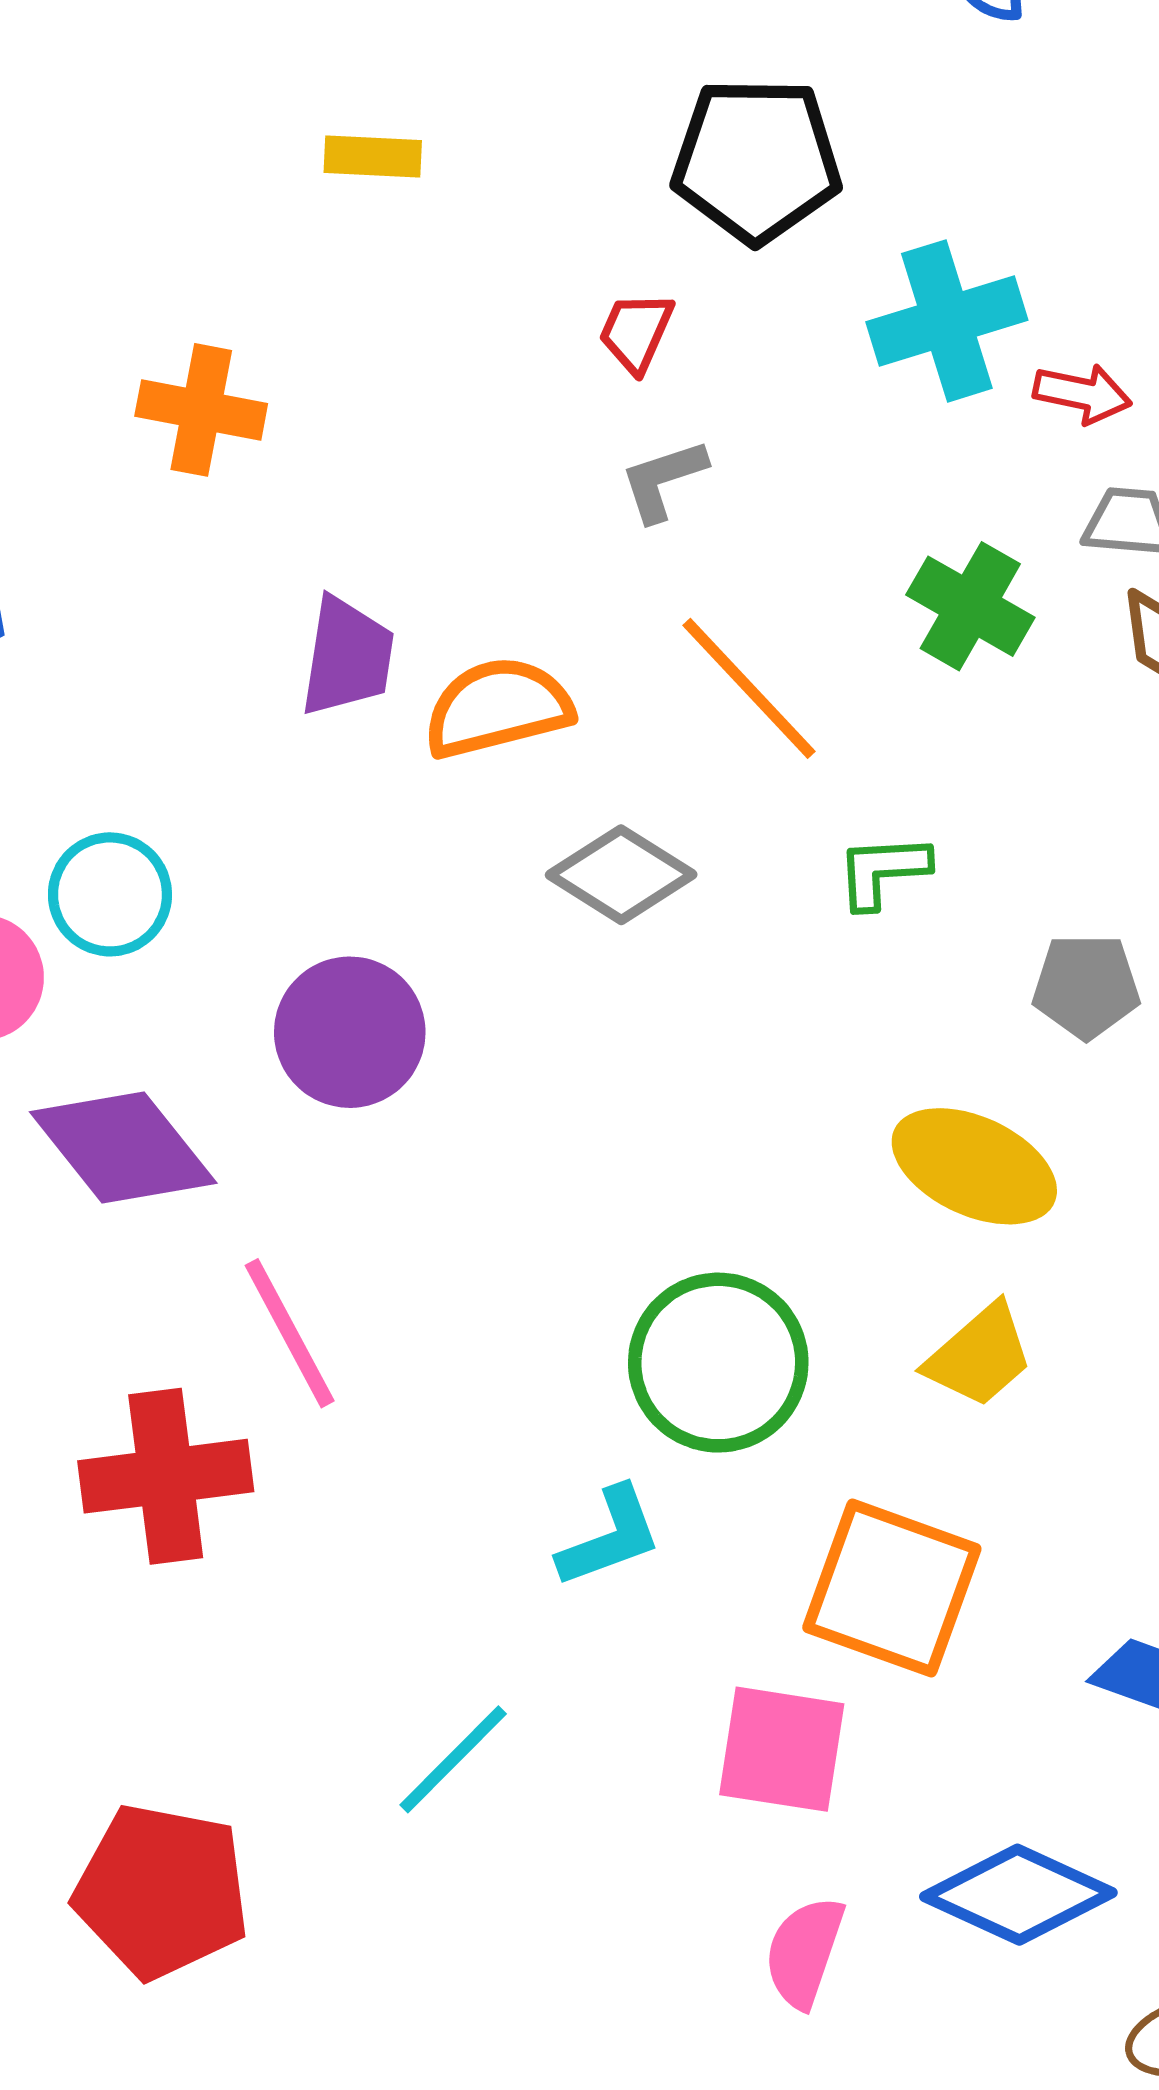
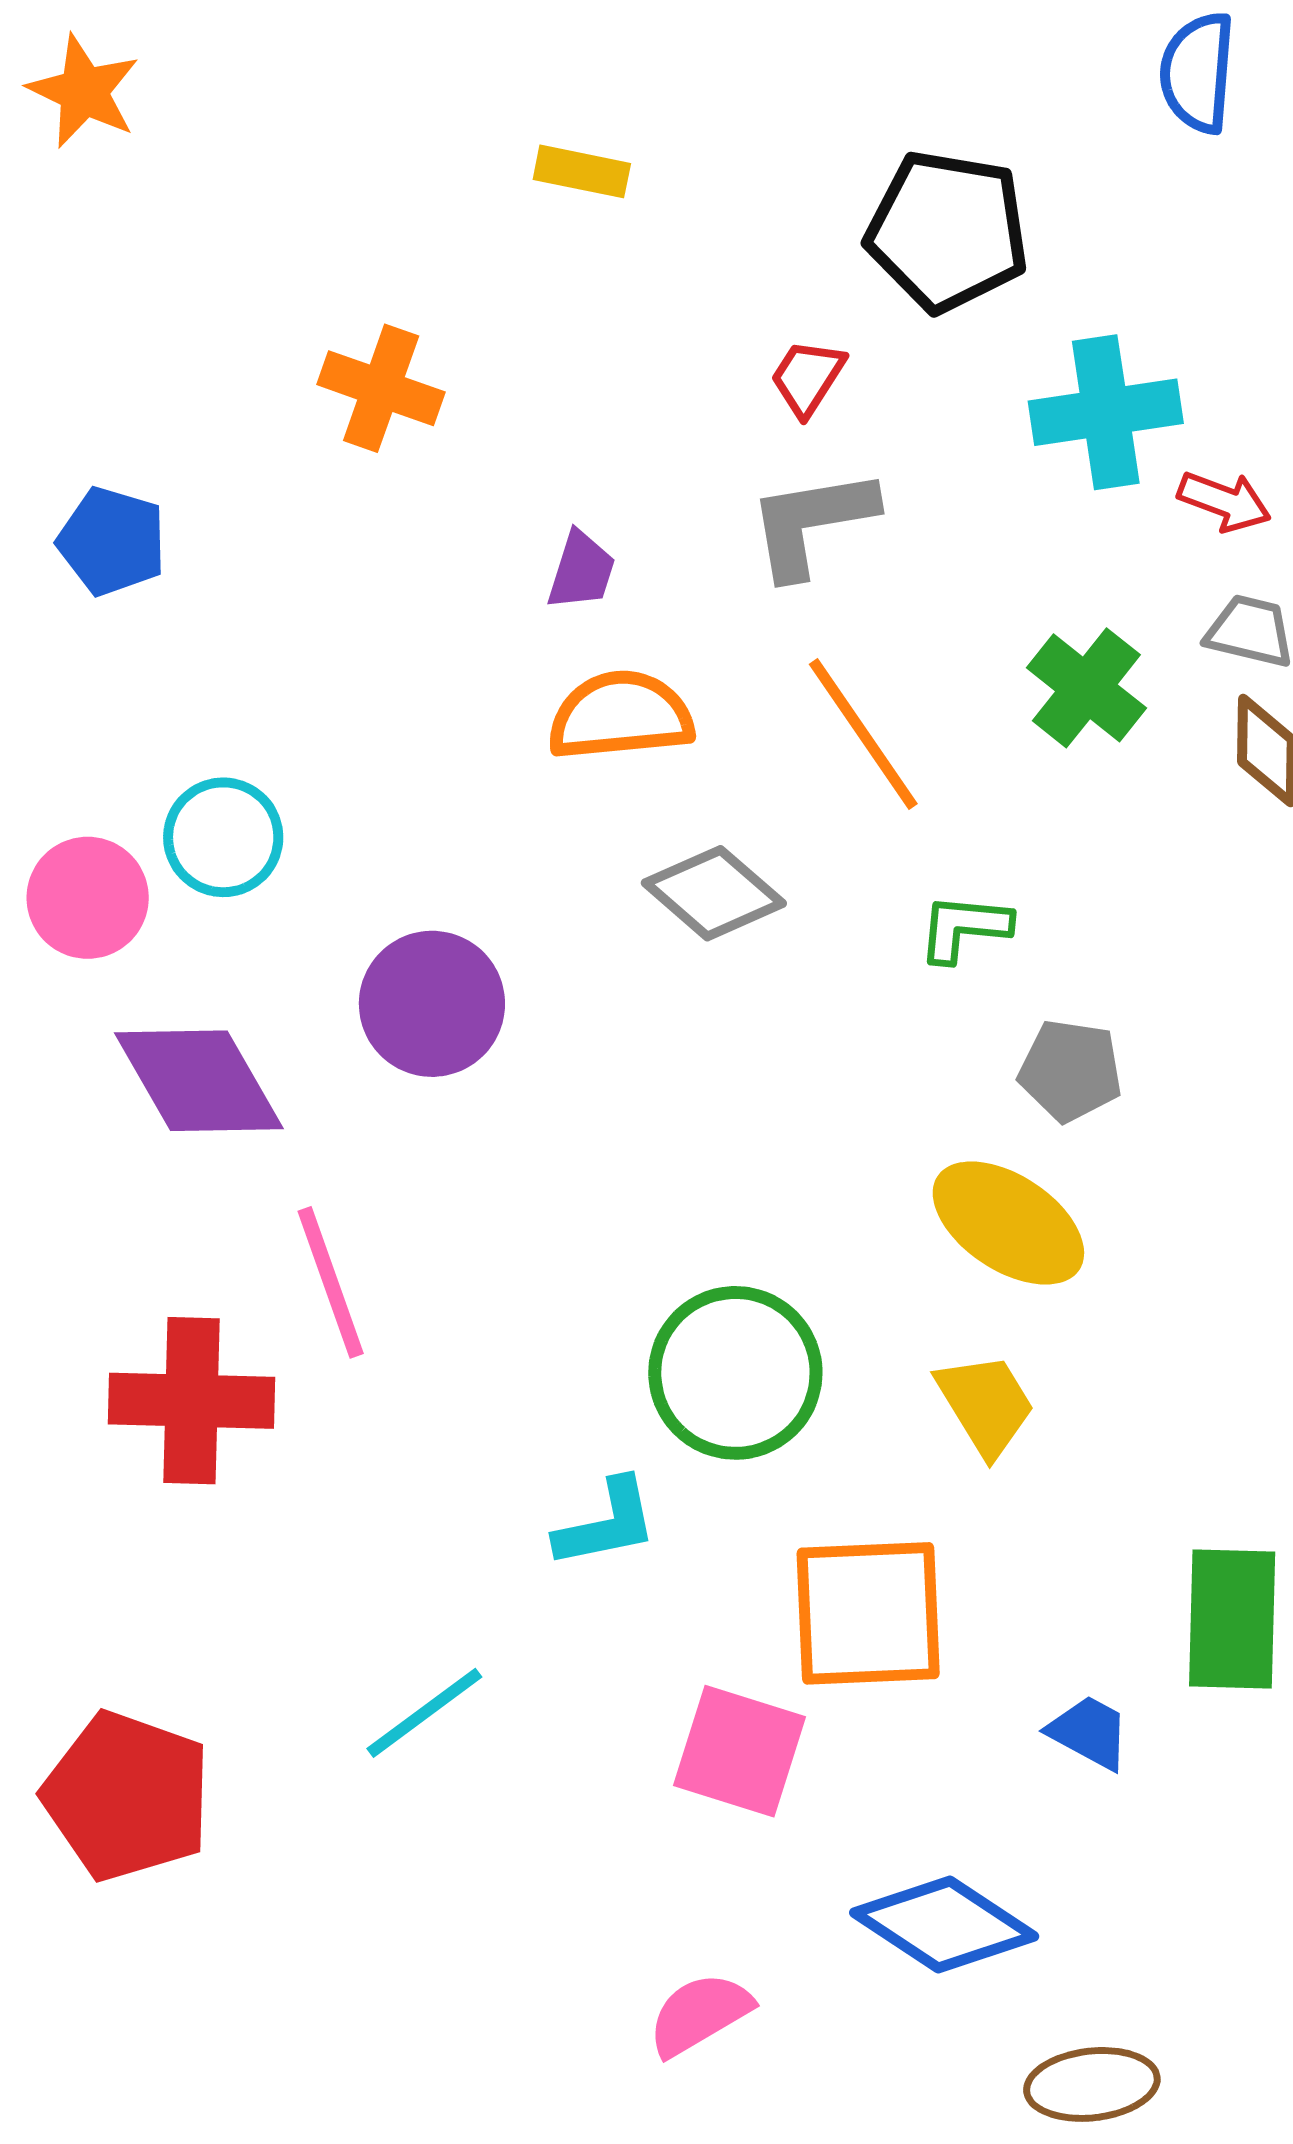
gray L-shape: (663, 480) -> (812, 523), size x1.5
purple trapezoid: (347, 657) -> (581, 571), moved, size x0.7
gray pentagon: (1086, 986) -> (1070, 1071), moved
yellow trapezoid: (979, 1356) -> (986, 1404), turned -89
orange square: (892, 1588) -> (868, 1613), turned -31
pink semicircle: (804, 1952) -> (700, 2014), moved, turned 32

